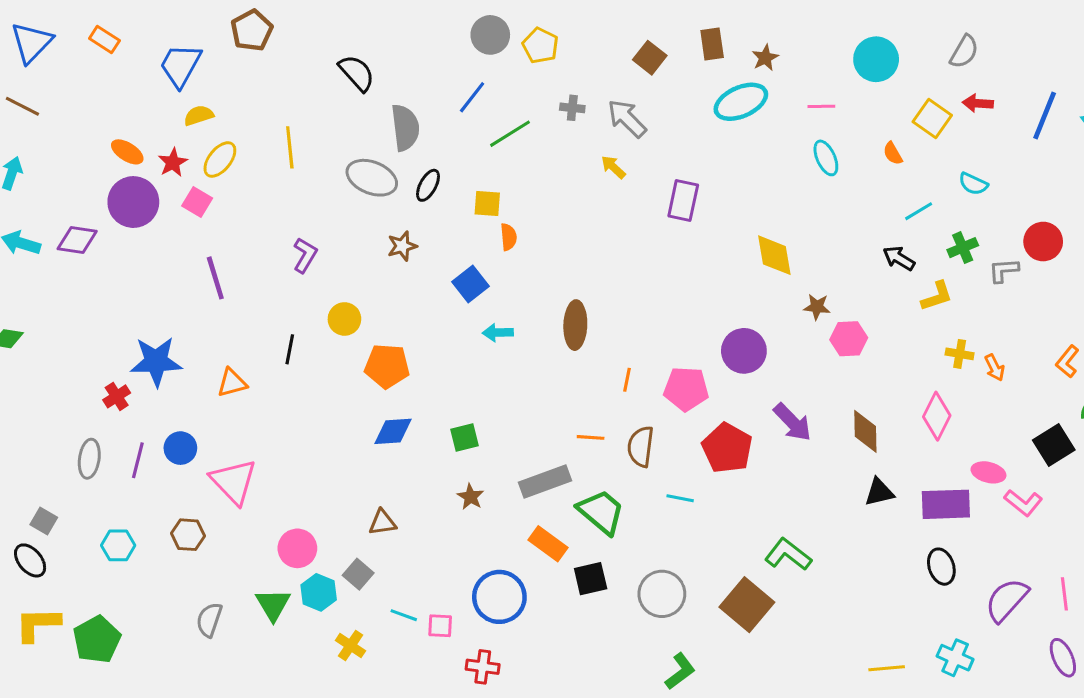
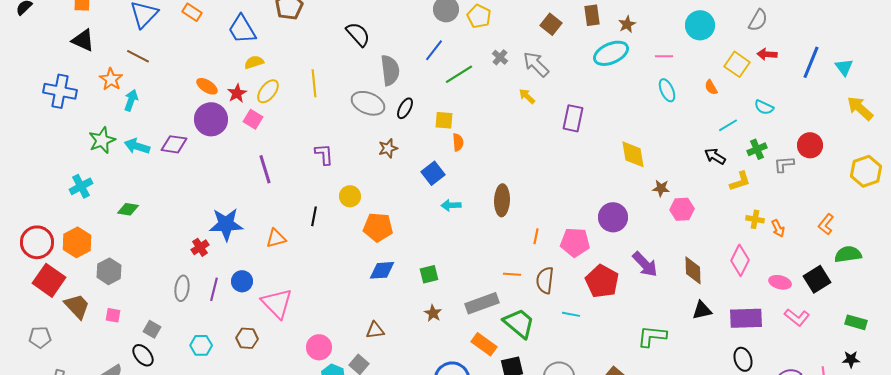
blue trapezoid: (180, 65) -> (242, 29), turned -60
gray cross: (572, 108) -> (500, 57), turned 35
purple L-shape: (305, 255) -> (324, 154), turned -35
pink ellipse: (988, 472) -> (780, 282), moved
green L-shape: (788, 554) -> (652, 336), moved, turned -32

